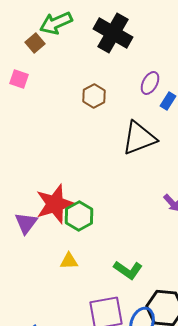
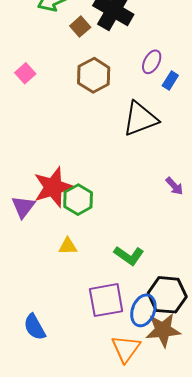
brown square: (35, 43) -> (80, 27), moved
pink square: (19, 79) -> (25, 73), moved, turned 30
brown hexagon: (94, 96) -> (94, 75), size x1.4

